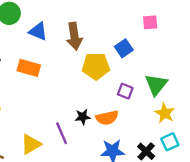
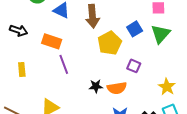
yellow pentagon: (96, 66) -> (110, 43), turned -30
green triangle: (156, 85) -> (161, 34), moved
purple line: (62, 133) -> (64, 64), moved

